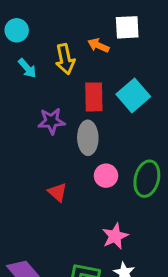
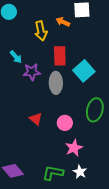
cyan arrow: (27, 68) -> (16, 57), moved
cyan square: (133, 95) -> (84, 71), moved
pink circle: (106, 176) -> (65, 123), moved

